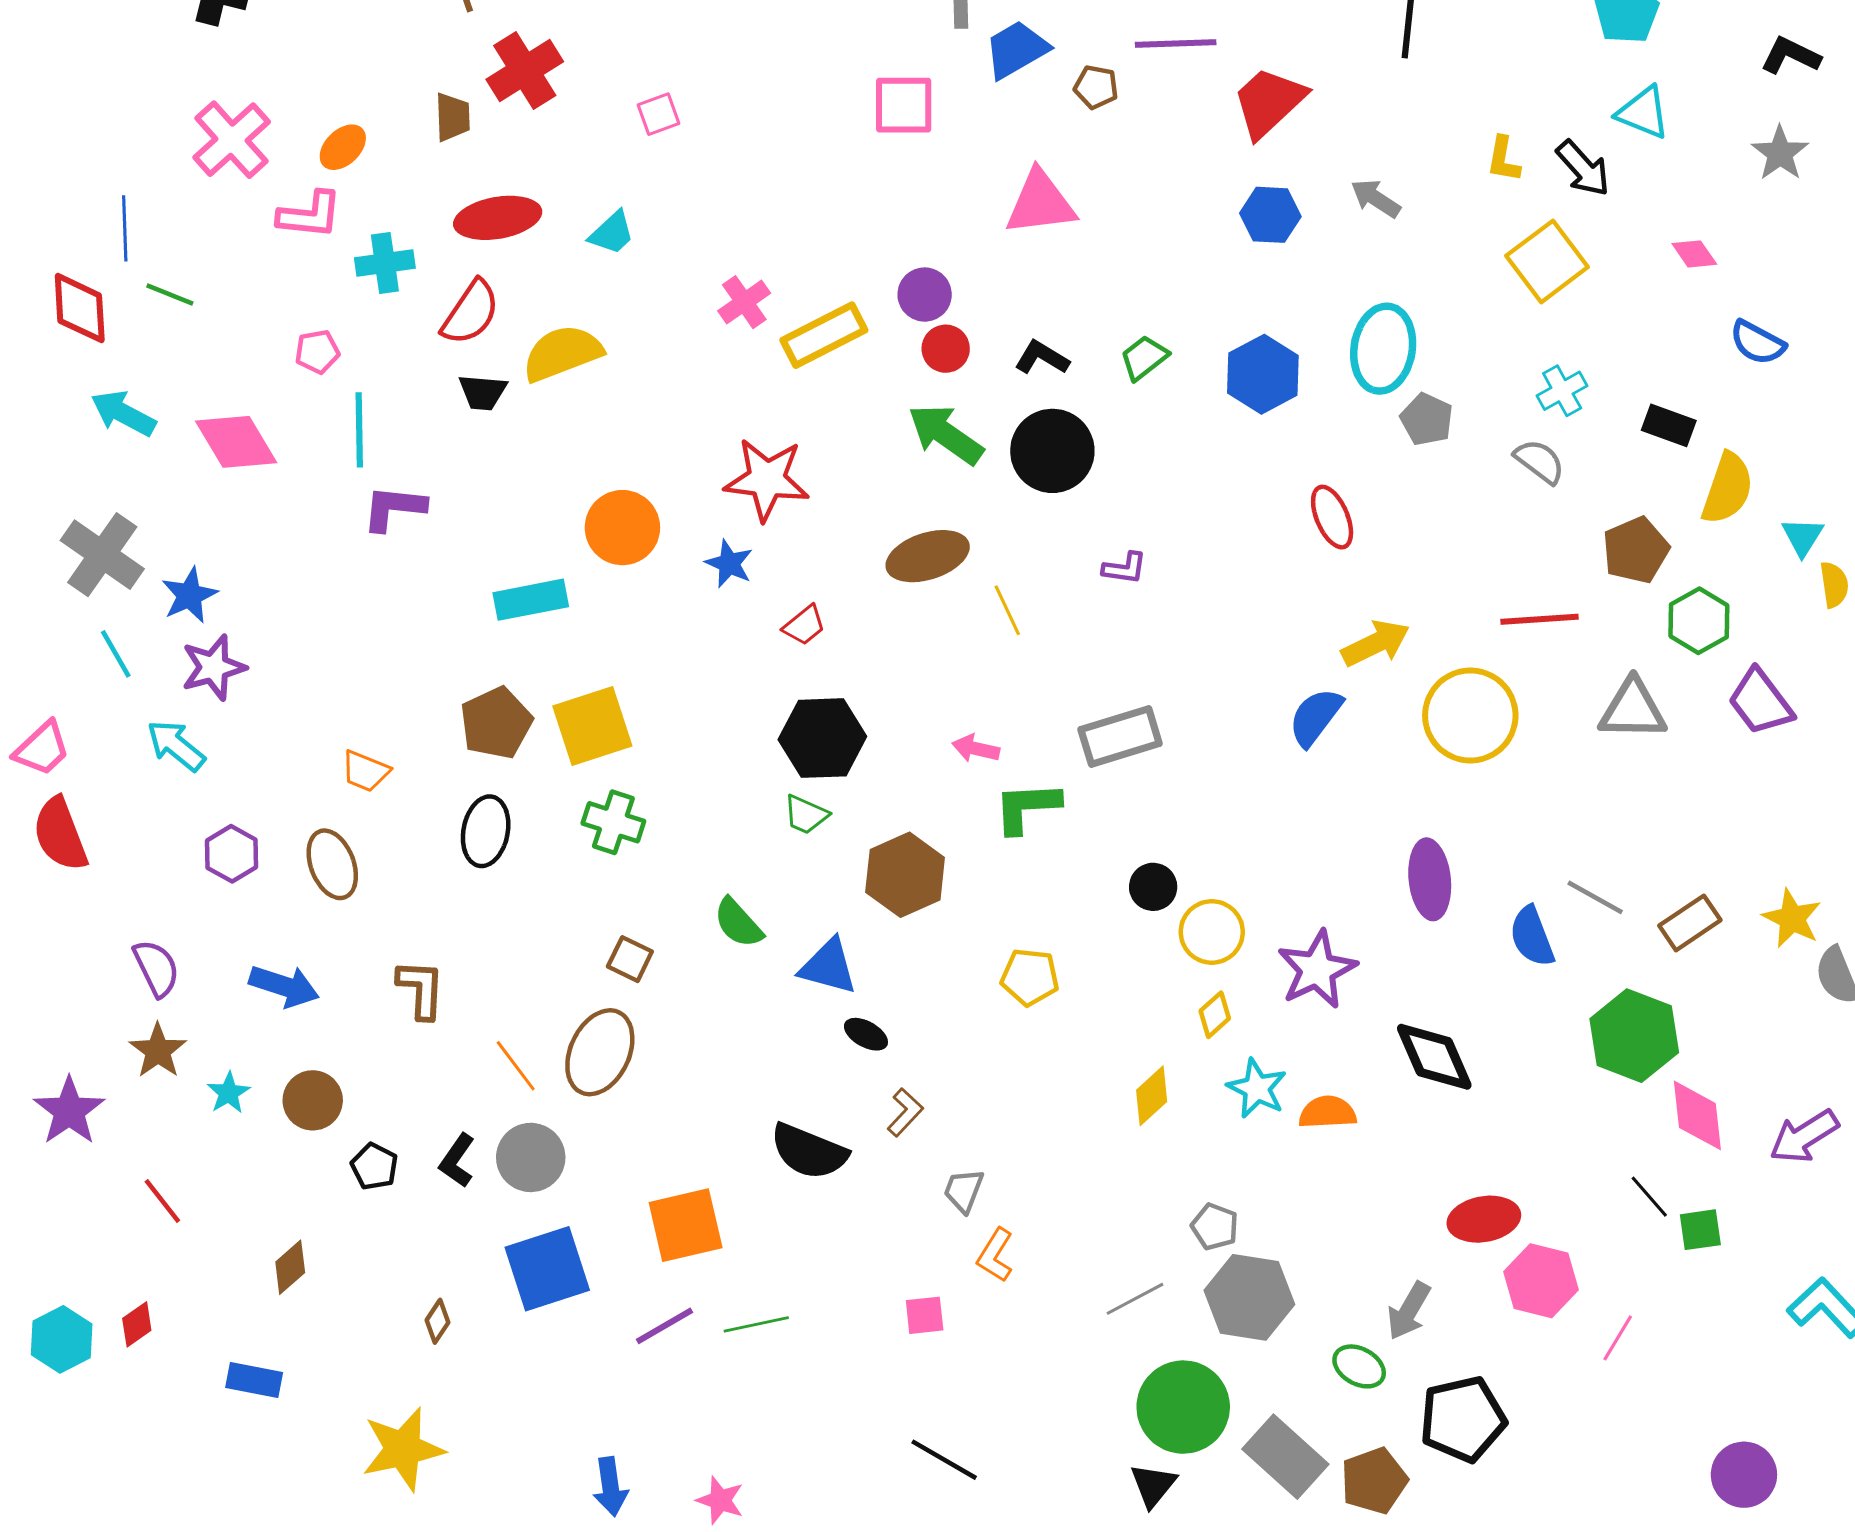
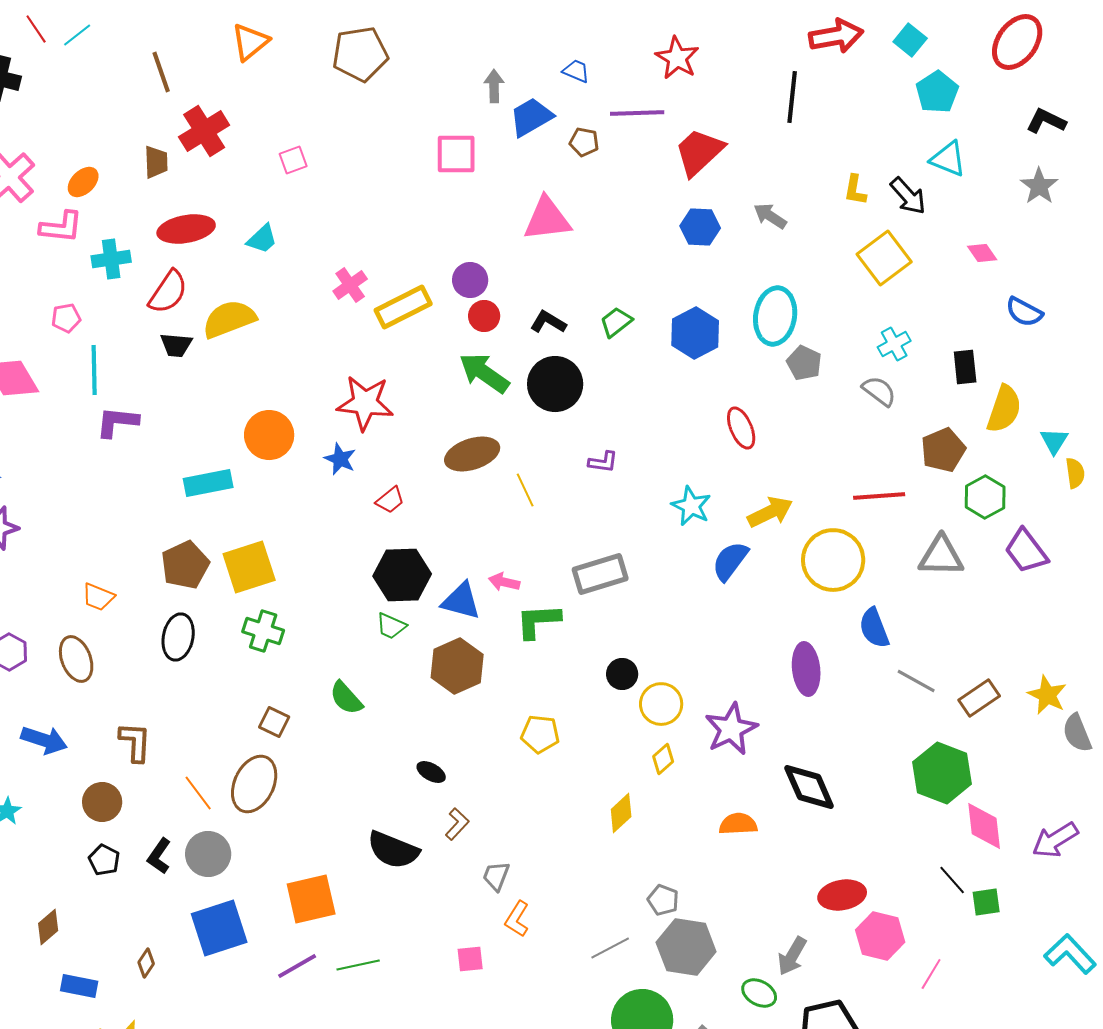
black rectangle: (1669, 425) -> (965, 367), turned 64
blue semicircle: (1532, 936) -> (874, 628), moved
blue triangle: (828, 967) -> (461, 601), moved
cyan star: (1257, 1088) -> (691, 506), moved
brown circle: (313, 1100) -> (102, 802), moved
blue rectangle: (254, 1380) -> (79, 986), moved

